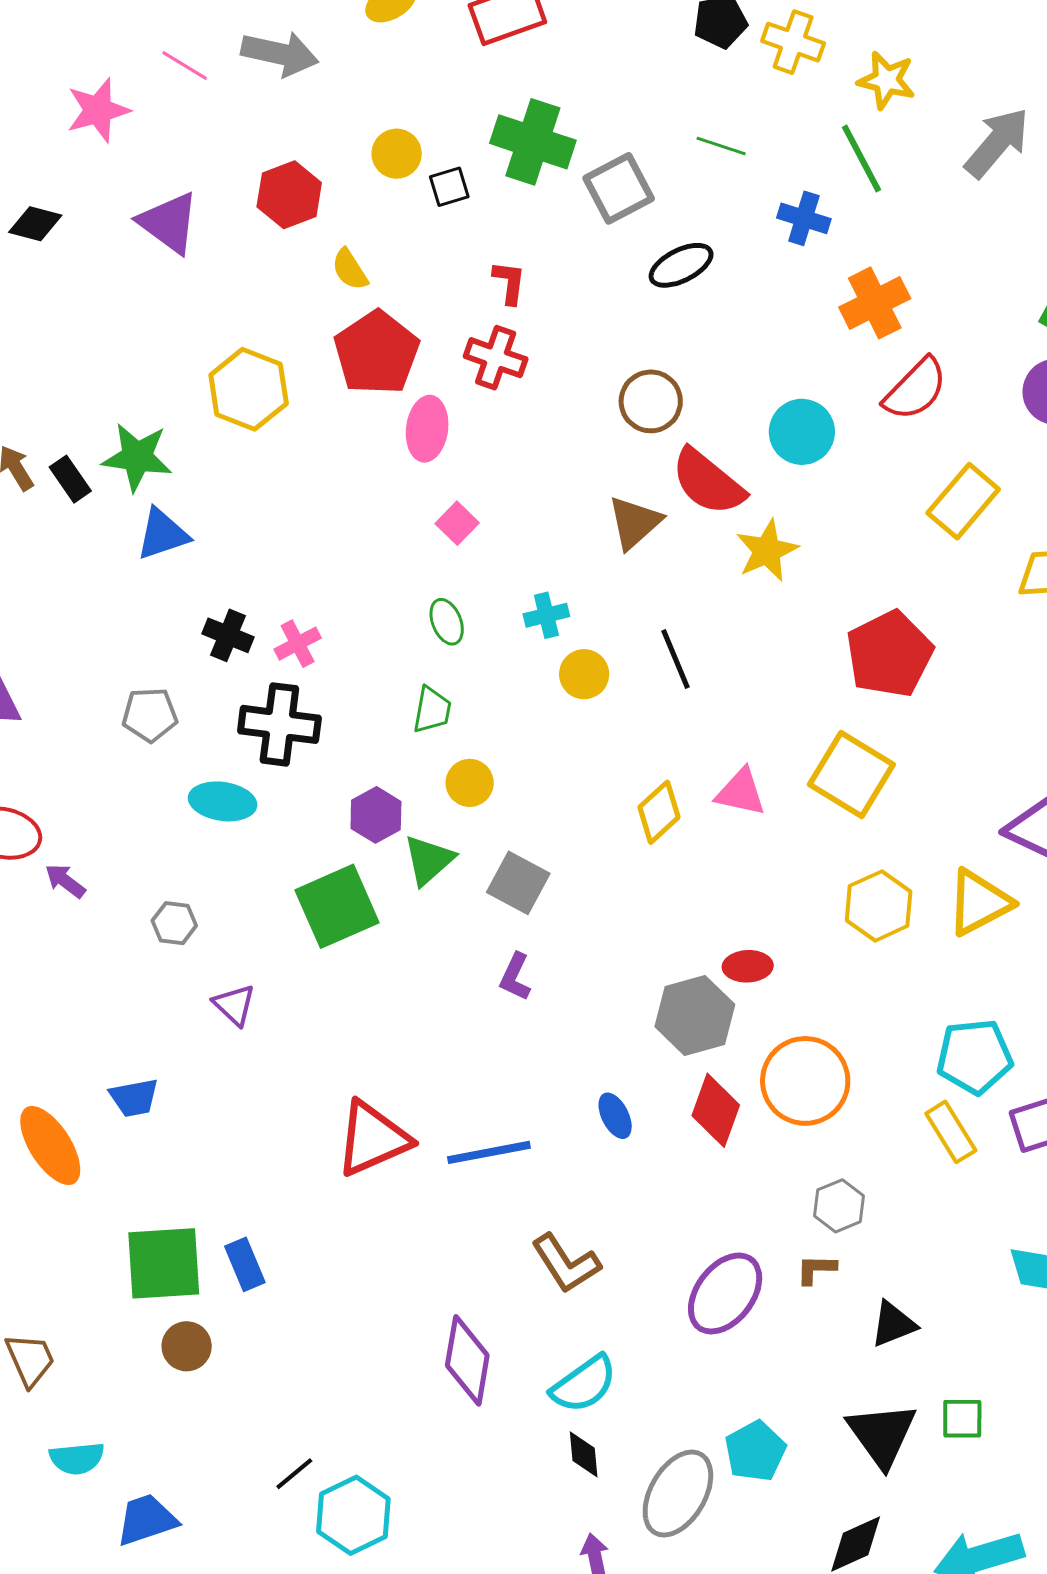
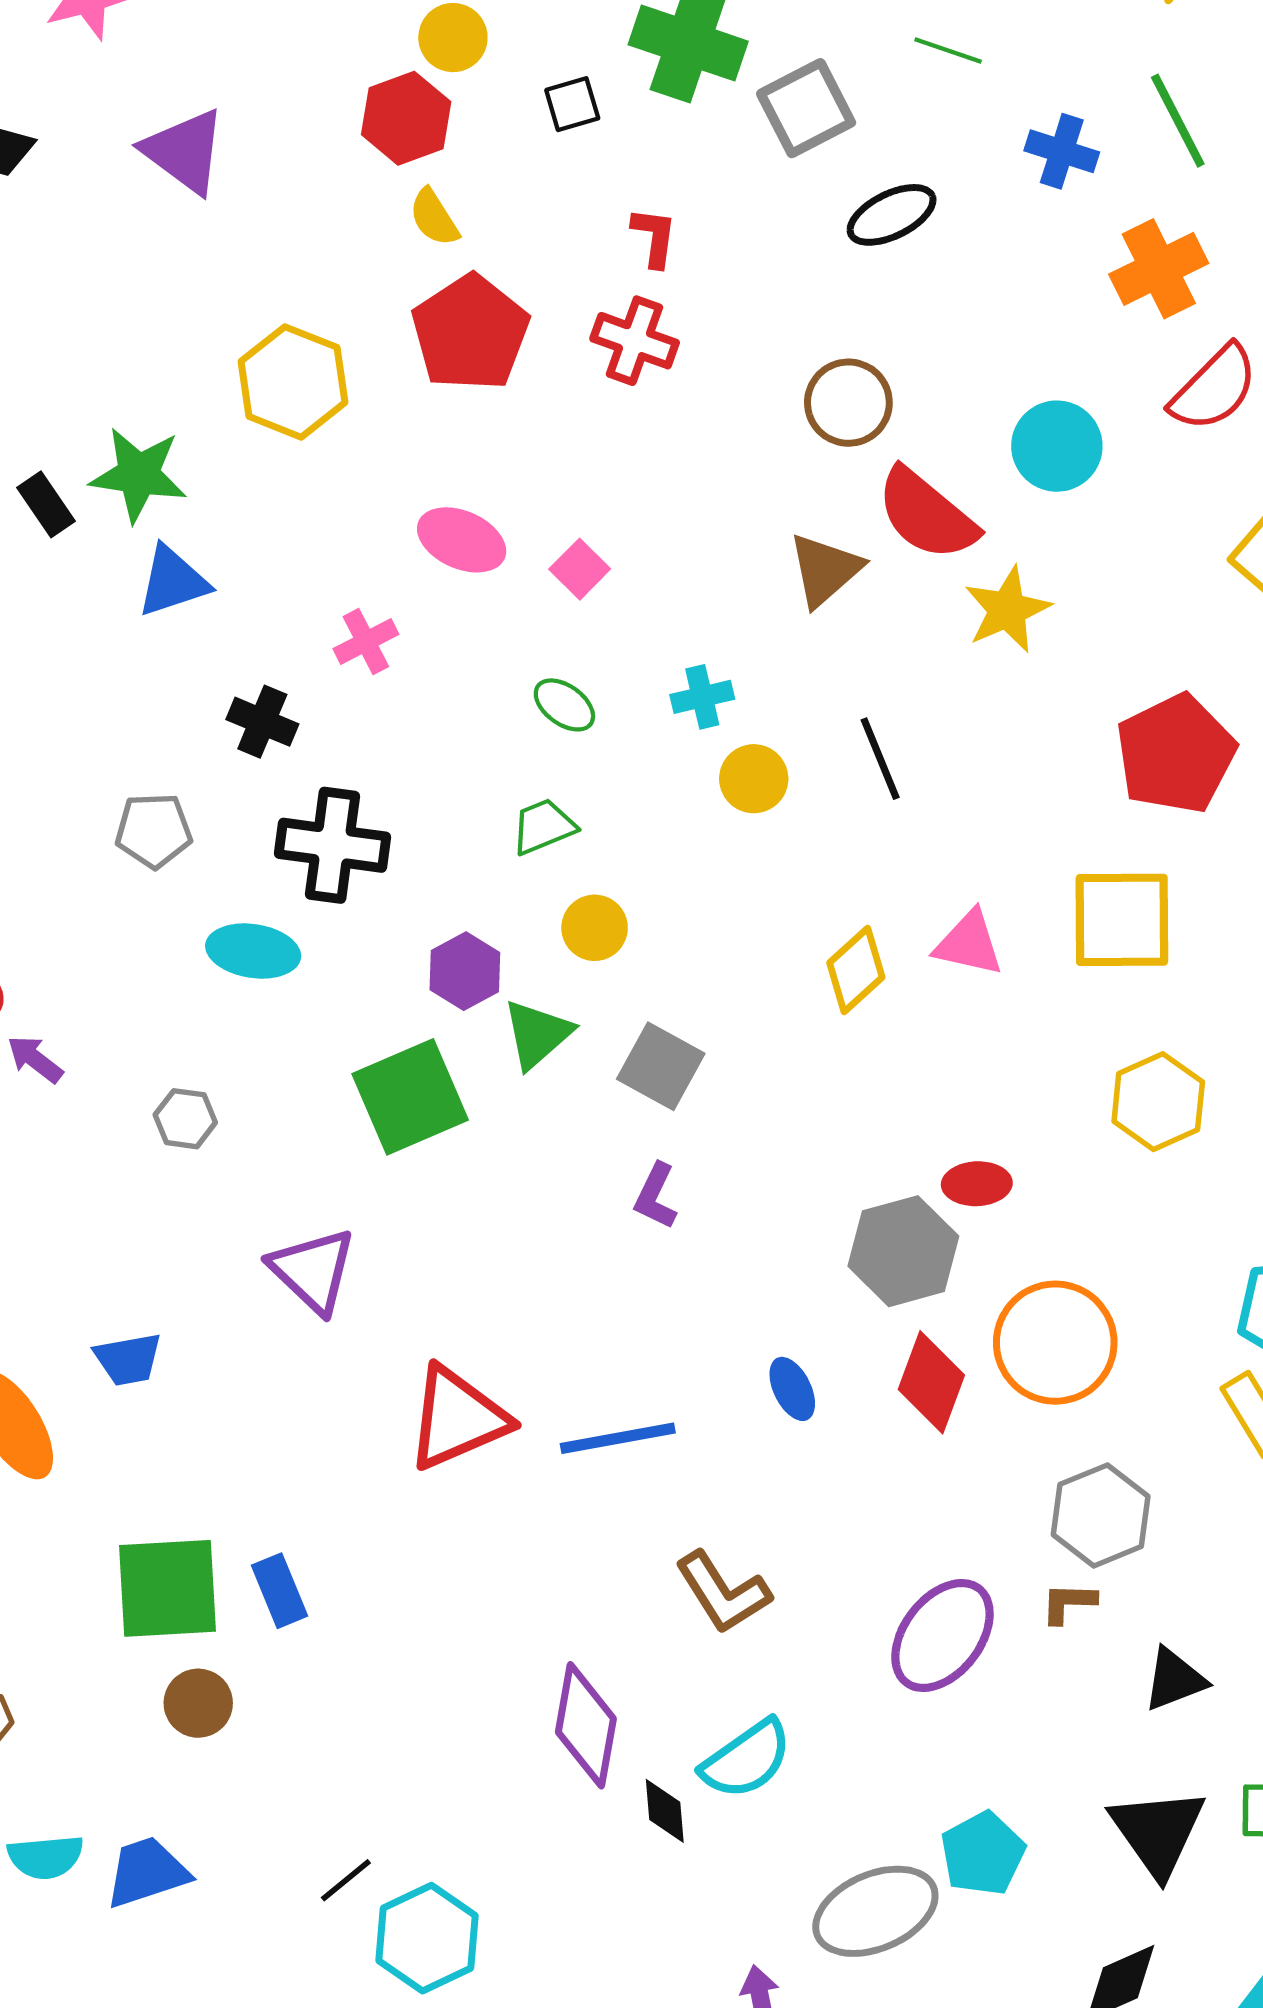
yellow circle: (397, 154) -> (453, 38), moved
green line: (862, 159) -> (1178, 121), moved
red hexagon: (289, 195) -> (406, 118), moved
pink ellipse: (427, 429) -> (462, 540), moved, turned -74
green ellipse: (447, 622) -> (564, 705), turned -33
pink cross: (298, 644) -> (366, 642), moved
green trapezoid: (432, 710) -> (543, 827), turned -123
yellow square: (851, 775) -> (1122, 920), turned -32
purple triangle: (234, 1005) -> (313, 1270), moved, size x1.5
gray hexagon: (839, 1206) -> (1101, 1515), size x1.4
black diamond: (584, 1454) -> (665, 1811), moved
gray ellipse: (678, 1494) -> (875, 1911), turned 36
blue trapezoid: (146, 1520) -> (147, 1872), moved

